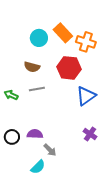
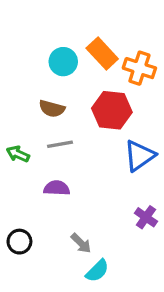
purple semicircle: (35, 134) -> (57, 188), moved
black circle: (12, 137) -> (19, 242), moved
cyan semicircle: (38, 167) -> (97, 271), moved

